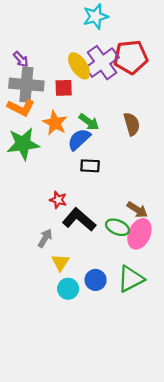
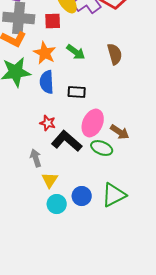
blue semicircle: (79, 139) -> (47, 82), moved, turned -50
pink ellipse: (139, 234) -> (93, 123), moved
gray arrow: (45, 238) -> (36, 158), turned -48

